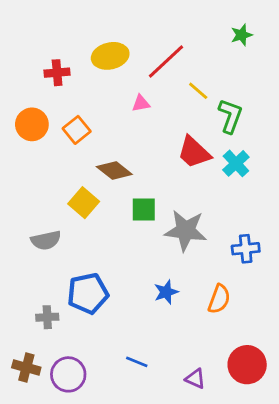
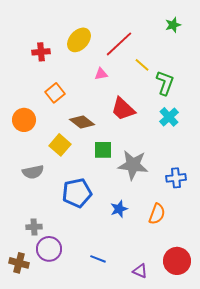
yellow ellipse: (110, 56) -> (79, 40), turned -35
orange circle: (32, 124) -> (24, 120), moved
red trapezoid: (194, 152) -> (123, 109), moved
blue pentagon: (88, 293) -> (77, 193), moved
purple circle: (68, 374) -> (49, 249), moved

